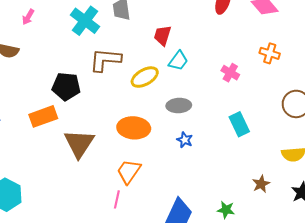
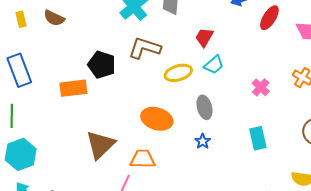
gray ellipse: (179, 105) -> (204, 107), turned 65
brown triangle: (79, 144) -> (100, 145), moved
orange trapezoid: (129, 171) -> (143, 159), turned 44

